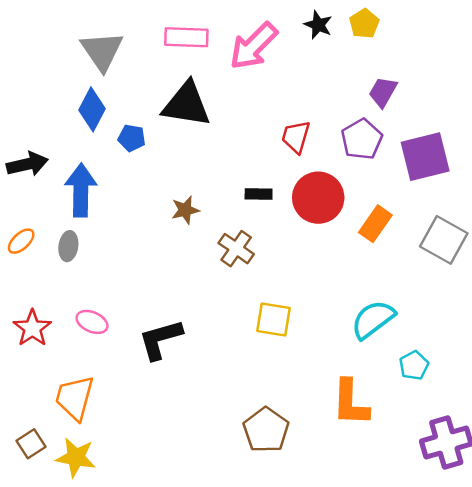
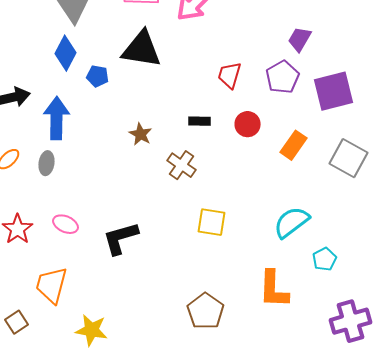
red circle: (318, 198) -> (248, 124), size x0.6
brown star: (185, 210) -> (140, 134), turned -30
yellow star: (76, 457) -> (92, 330), moved

